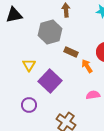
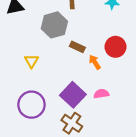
purple square: (50, 81) -> (73, 95), moved
purple circle: (29, 105) -> (31, 105), size x1.6

